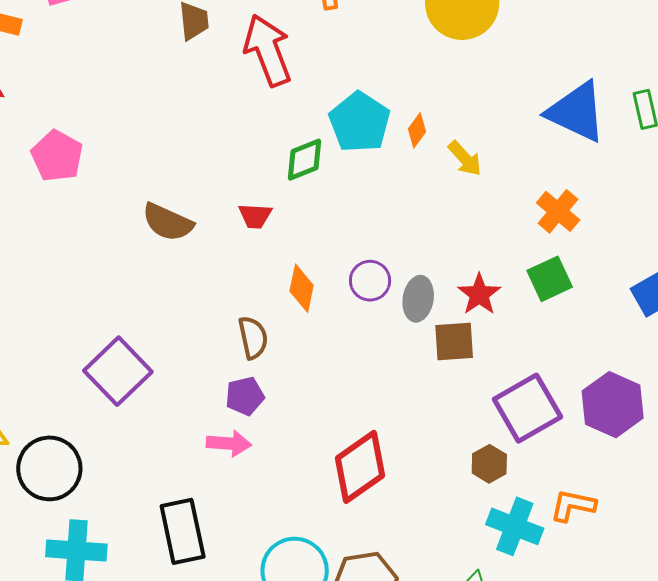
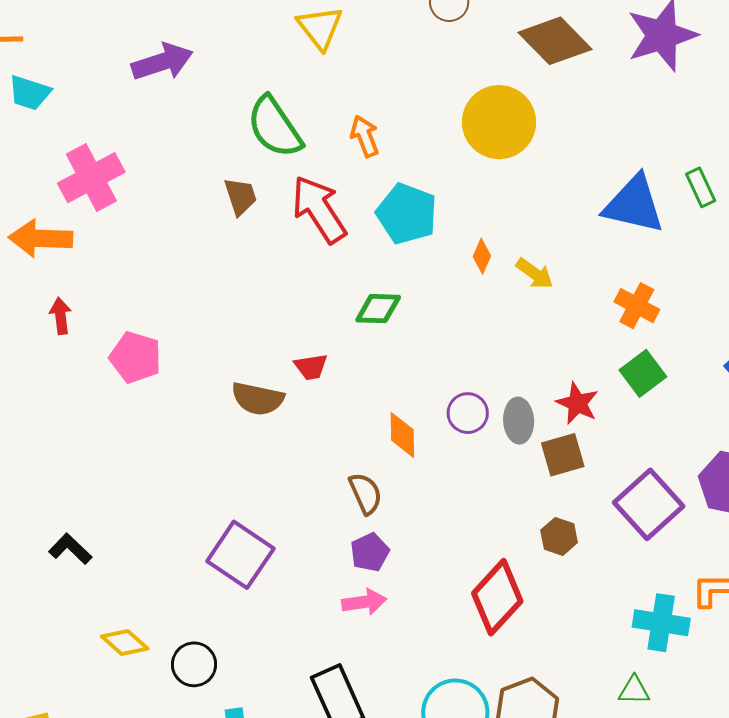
cyan pentagon: (360, 122) -> (407, 214), moved
green diamond: (304, 160) -> (378, 309), turned 36
red trapezoid: (255, 216) -> (311, 367), moved
brown hexagon: (489, 464) -> (559, 536), moved
black circle: (49, 468) -> (194, 664), size x0.7

